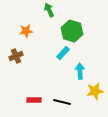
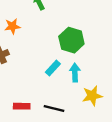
green hexagon: (72, 31) -> (71, 40), moved
cyan rectangle: (63, 53) -> (53, 68), moved

